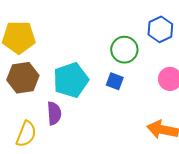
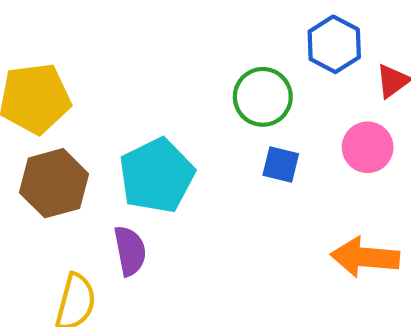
blue square: (115, 81) -> (281, 164), moved

